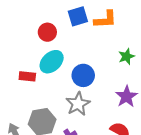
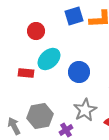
red circle: (47, 32) -> (36, 31), moved
gray star: (78, 104) -> (85, 110), moved

